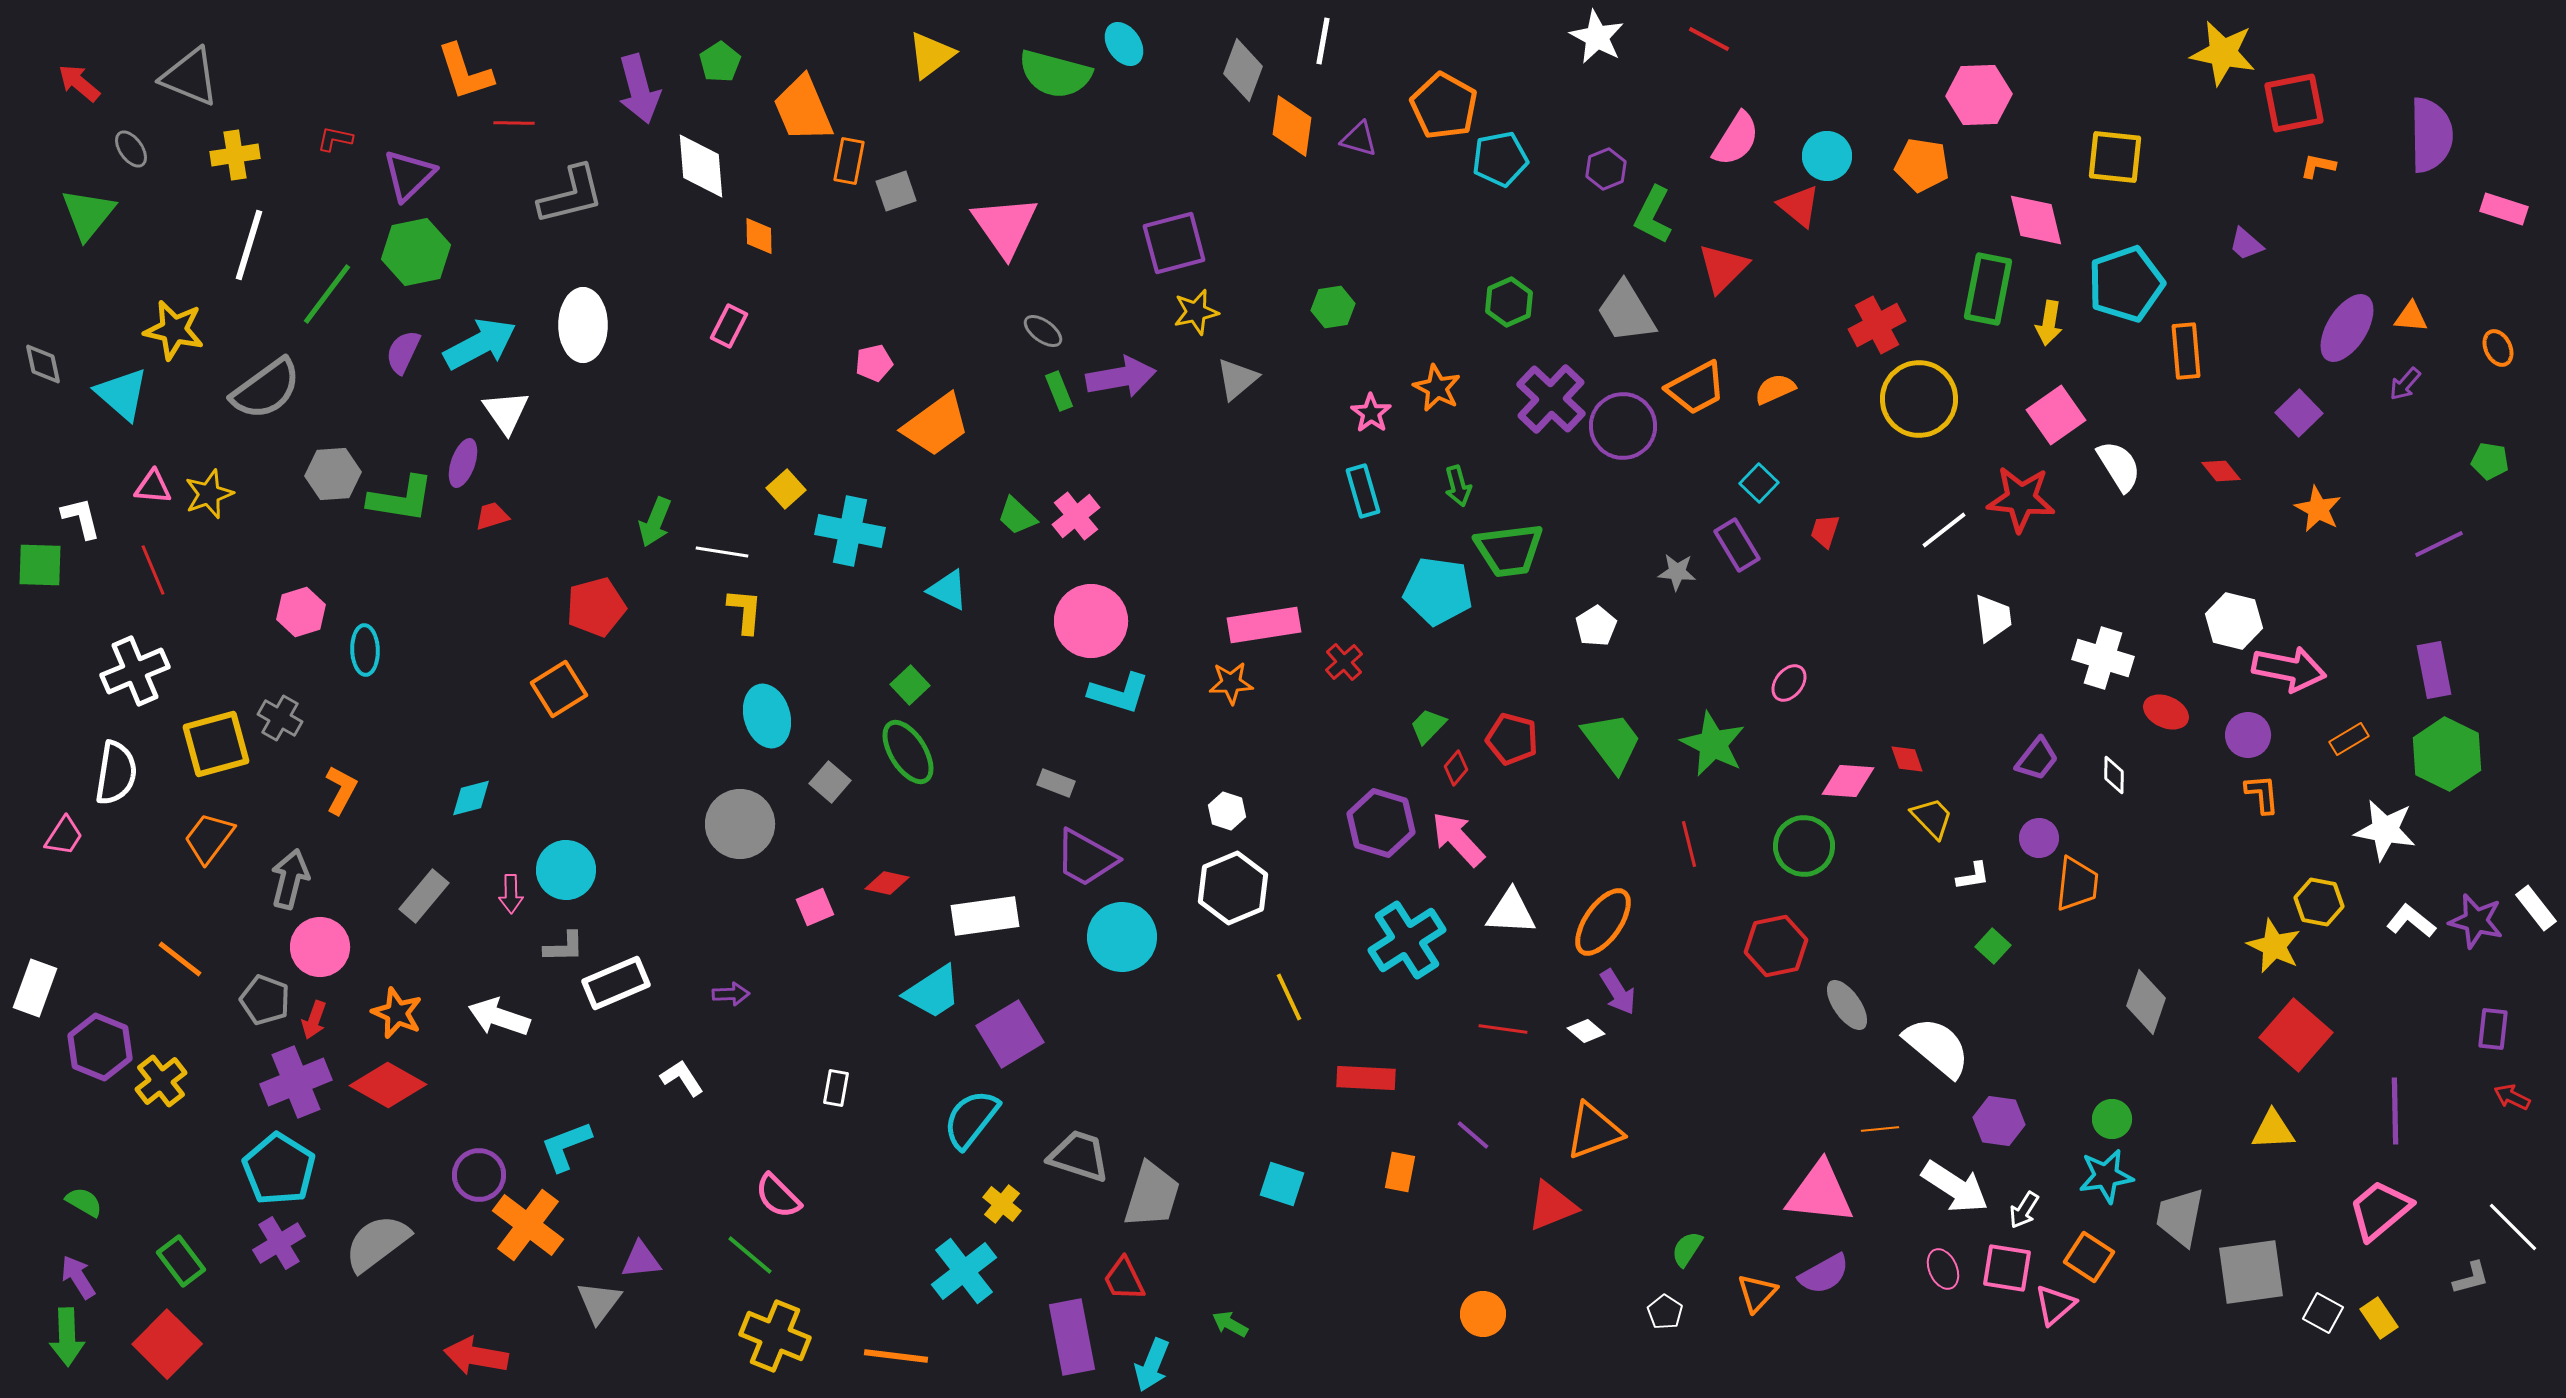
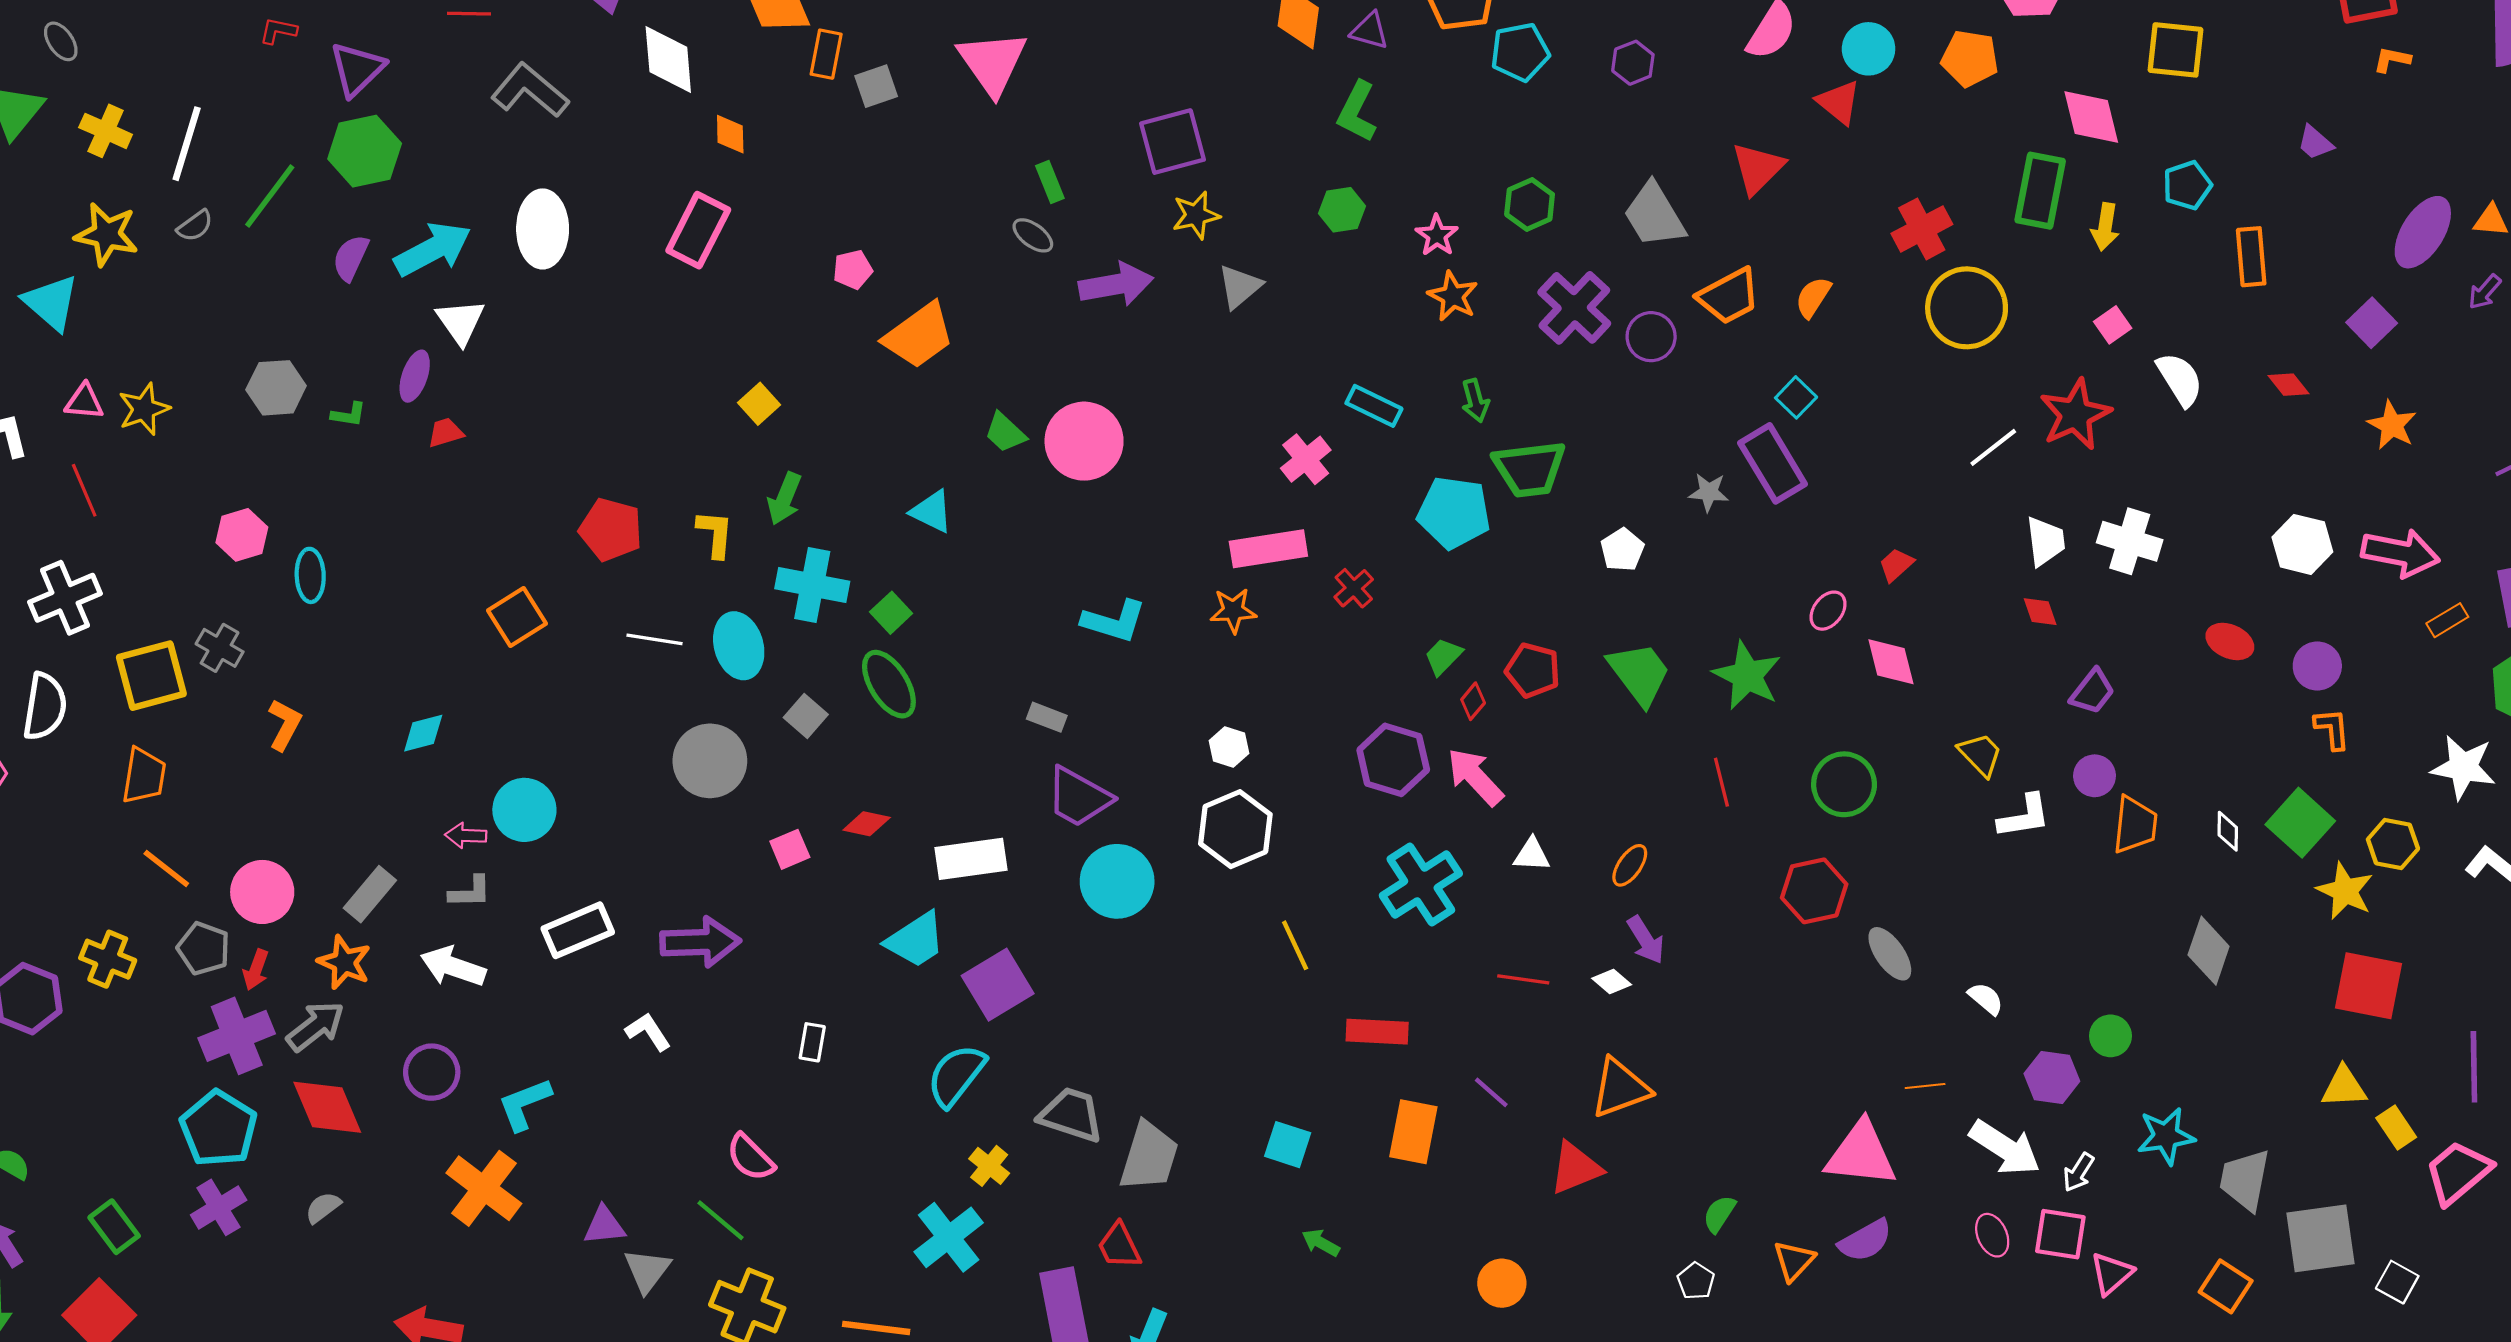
yellow cross: (235, 155) -> (106, 131), moved, turned 33
gray L-shape: (571, 195) -> (530, 90), turned -126
green L-shape: (1653, 215) -> (1357, 112), moved
pink triangle: (1005, 226) -> (992, 63), moved
cyan pentagon: (2126, 284) -> (2187, 185), size x0.6
pink rectangle: (729, 326) -> (698, 230), size x1.6
gray semicircle: (266, 389) -> (195, 226), moved, size x0.5
orange semicircle: (1775, 389) -> (1813, 297), turned -33
green rectangle: (1059, 391) -> (1050, 182), moved
pink star: (1371, 413) -> (1437, 235), moved
pink square: (2056, 415) -> (2113, 325), size x0.6
purple circle: (1623, 426) -> (1651, 337), size x0.7
cyan rectangle: (1363, 491) -> (1374, 406), turned -48
green L-shape: (401, 499) -> (349, 414), size x0.5
red star: (2021, 499) -> (2075, 414), turned -30
pink cross: (1076, 516) -> (1306, 459), moved
green arrow: (655, 522) -> (785, 499), moved
cyan cross: (850, 531) -> (812, 585), moved
red trapezoid: (1825, 531) -> (1896, 565), moved, turned 30
purple rectangle: (1737, 545) -> (1773, 463), size x1.4
white line: (722, 552) -> (654, 639), moved
red pentagon: (596, 607) -> (611, 530), moved, turned 30
pink circle: (1091, 621) -> (1084, 441), moved
white cross: (2103, 658) -> (2130, 541), moved
pink arrow: (2289, 669) -> (2400, 553), moved
orange rectangle: (2349, 739) -> (2447, 620), moved
red diamond: (1907, 759) -> (2040, 612), moved
white diamond: (2114, 775) -> (2228, 831), moved
pink diamond: (1848, 781) -> (1891, 662), moved, turned 72
orange trapezoid: (209, 838) -> (144, 776), turned 152
white L-shape: (1973, 876) -> (2024, 816), size x1.5
gray arrow: (290, 879) -> (316, 1026), moved, turned 38
pink arrow: (511, 894) -> (466, 835), turned 93
gray rectangle: (424, 896) -> (370, 894), moved
white triangle: (1511, 912) -> (1532, 855), size x0.7
orange ellipse: (1603, 922) -> (1630, 865), size x0.6
green square: (1993, 946) -> (2300, 823), moved, size x1.8
gray L-shape: (564, 947) -> (470, 892), moved
orange line: (180, 959) -> (166, 869), moved
purple arrow: (731, 994) -> (700, 942), size x2.0
red square: (2296, 1035) -> (2368, 986), turned -30
white semicircle: (1937, 1047) -> (1986, 999), size x0.5
yellow cross: (161, 1081) -> (108, 959), moved, turned -30
red diamond: (388, 1085) -> (327, 1107), moved, turned 38
green circle: (2112, 1119) -> (2110, 1036), moved
orange rectangle: (1400, 1172) -> (1413, 1132), size x1.5
purple circle: (479, 1175) -> (432, 1072), moved
gray semicircle: (377, 1243) -> (323, 1207), size x0.5
orange square: (2089, 1257) -> (2226, 1286), moved
gray triangle: (599, 1302) -> (647, 1270), moved
yellow rectangle: (2379, 1318) -> (2396, 1128), moved
green arrow: (1230, 1324) -> (1321, 1243), moved

